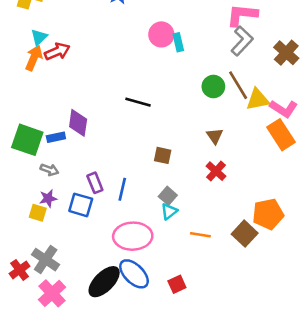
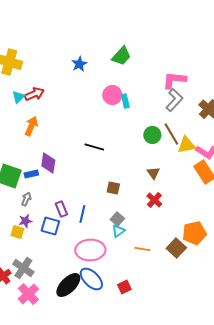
red arrow: (57, 51) -> (34, 94), moved
orange arrow: (34, 58) -> (31, 126), moved
gray arrow: (49, 170) -> (26, 199), turned -88

